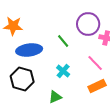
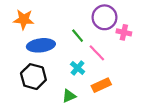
pink line: (95, 63) -> (97, 53), moved
orange rectangle: (97, 86) -> (101, 85), moved

